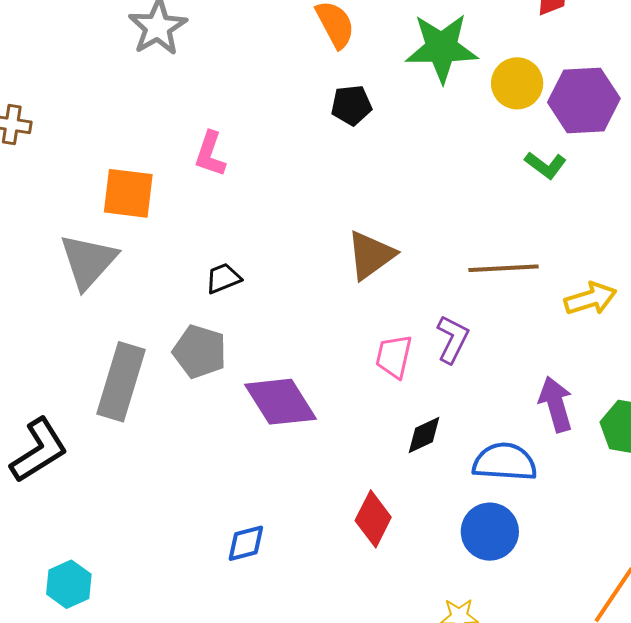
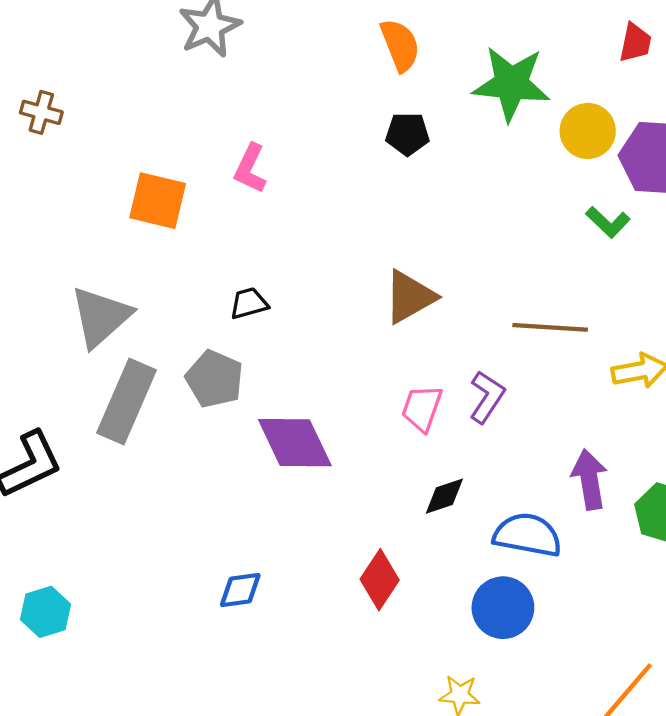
gray triangle: (88, 261) -> (101, 317), moved

